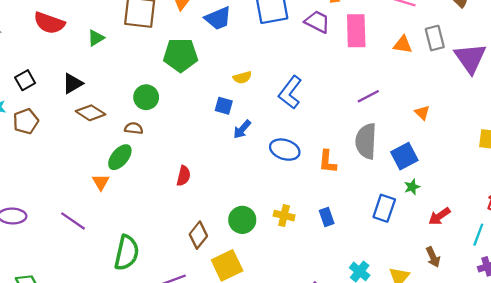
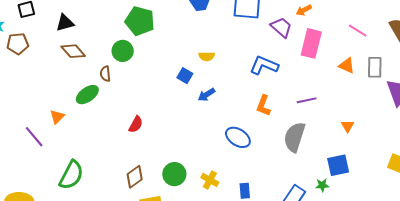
green pentagon: (181, 55) -> (140, 21), moved
blue L-shape: (290, 92) -> (264, 65), moved, turned 60
brown semicircle: (134, 128) -> (105, 74), turned -119
blue arrow: (242, 129) -> (206, 95), moved
blue ellipse: (285, 150) -> (238, 137), moved
blue square: (404, 156) -> (338, 165), moved
orange L-shape: (328, 162) -> (263, 106), moved
orange triangle: (101, 182) -> (57, 117), moved

